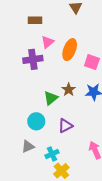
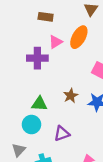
orange ellipse: (70, 50) -> (79, 37), moved
green triangle: (51, 98) -> (39, 104), moved, turned 35
gray triangle: (28, 147) -> (19, 150), turned -32

